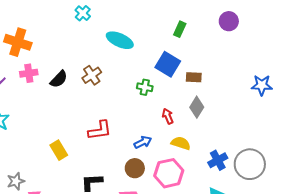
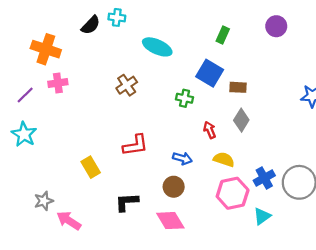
cyan cross: (83, 13) -> (117, 17), turned -35
black semicircle: (59, 79) -> (91, 25), moved
blue arrow: (143, 142) -> (182, 158), turned 42
pink hexagon: (169, 173) -> (233, 193), moved

